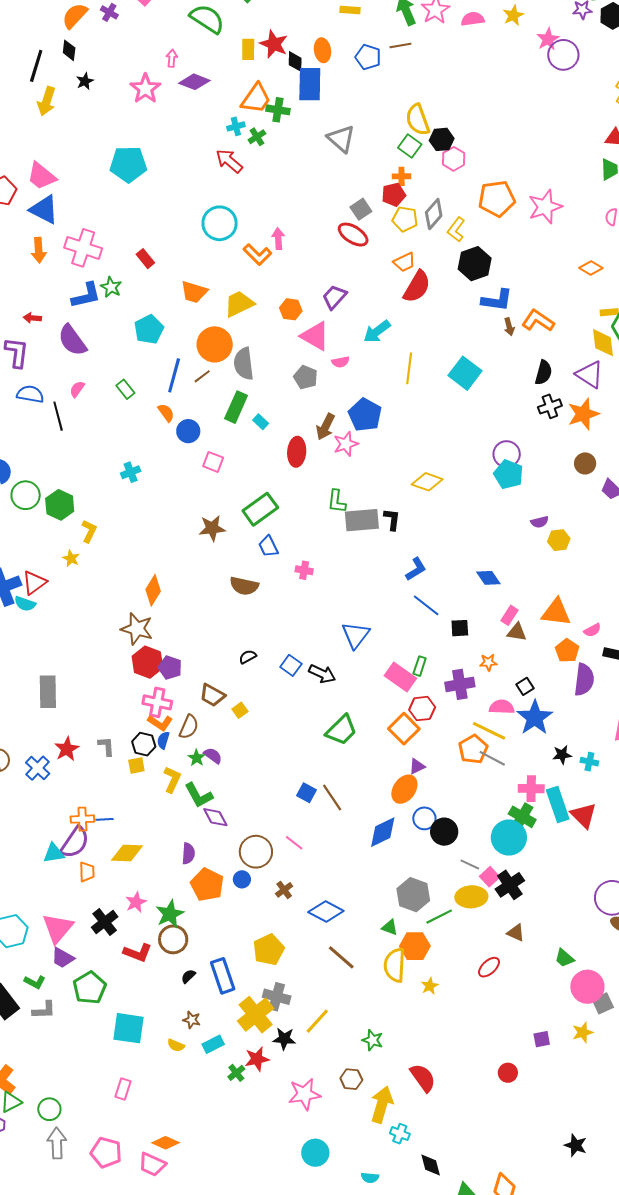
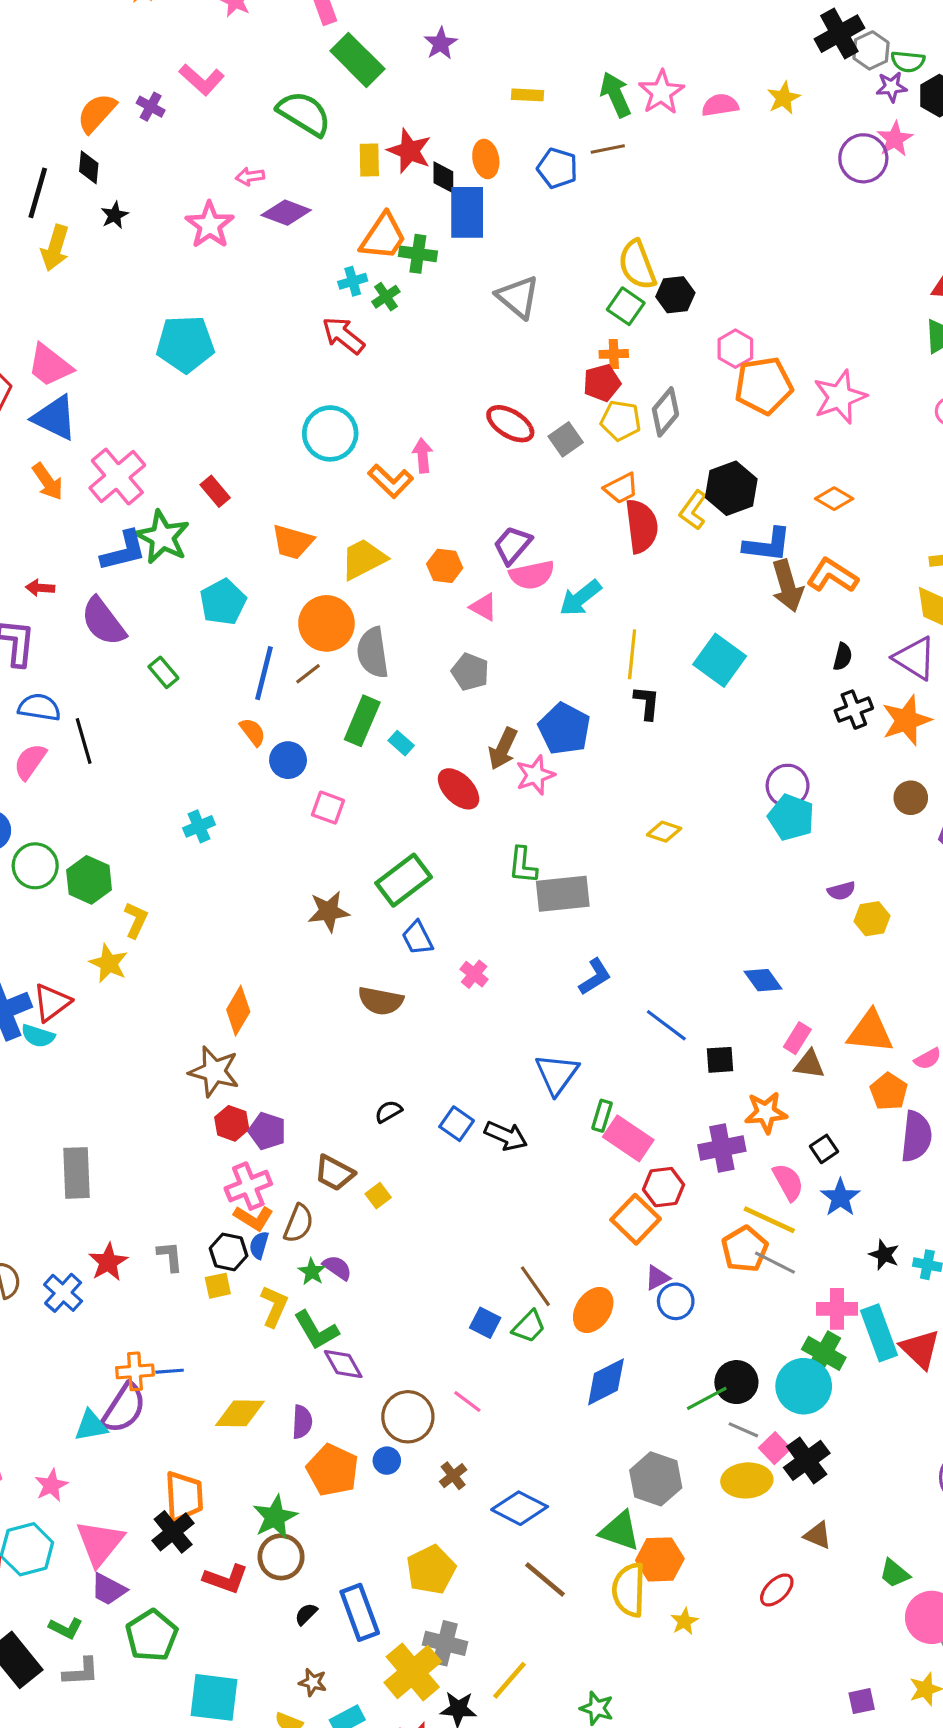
pink star: (548, 39) -> (895, 139), moved
pink arrow: (172, 58) -> (250, 176), turned -102
pink hexagon: (454, 159) -> (735, 349), moved
gray square: (361, 209) -> (566, 439), moved
yellow L-shape: (456, 229) -> (693, 510), moved
red ellipse: (353, 235) -> (510, 424), moved
pink cross: (83, 248) -> (117, 477), turned 33
orange arrow: (39, 250) -> (48, 482), turned -30
orange diamond: (591, 268) -> (834, 499), moved
green star: (111, 287) -> (162, 537), size x1.6
red semicircle: (417, 287) -> (641, 526), turned -36
brown arrow: (509, 327) -> (787, 586), size x1.8
pink triangle: (315, 336) -> (484, 607), size x0.6
pink semicircle: (340, 362) -> (532, 575), moved, size x1.6
black semicircle: (543, 373) -> (843, 657), size x0.7
pink semicircle: (77, 389) -> (30, 762), moved, size x1.4
green rectangle: (125, 389) -> (163, 672), moved
red ellipse: (297, 452) -> (459, 789), turned -48
yellow diamond: (427, 482) -> (664, 832), size x0.7
black L-shape: (392, 519) -> (647, 703), moved
yellow star: (71, 558) -> (109, 963), size x1.4
blue L-shape: (416, 569) -> (595, 977), moved
pink cross: (304, 570) -> (474, 974), turned 30
red hexagon: (147, 662) -> (232, 1123), size x0.7
orange star: (488, 662) -> (766, 1112), size x1.5
green rectangle: (420, 666) -> (602, 1116), moved
pink cross: (157, 702) -> (248, 1186), turned -32
pink semicircle: (502, 707) -> (788, 1182), turned 60
blue star: (535, 718) -> (840, 1197), size x0.7
green trapezoid: (341, 730) -> (529, 1326), moved, size x0.7
black star: (562, 755) -> (884, 1255), turned 30
orange ellipse: (404, 789) -> (593, 1310), moved
brown line: (332, 797) -> (535, 1286), moved
blue circle: (424, 818) -> (676, 1301), moved
black circle: (444, 832) -> (736, 1382), moved
yellow diamond: (127, 853) -> (240, 1413), moved
orange trapezoid: (87, 872) -> (184, 1497), moved, size x1.6
pink star: (136, 902) -> (51, 1485), moved
green line: (439, 917) -> (707, 1398), moved
green triangle: (390, 927) -> (620, 1531), size x1.6

